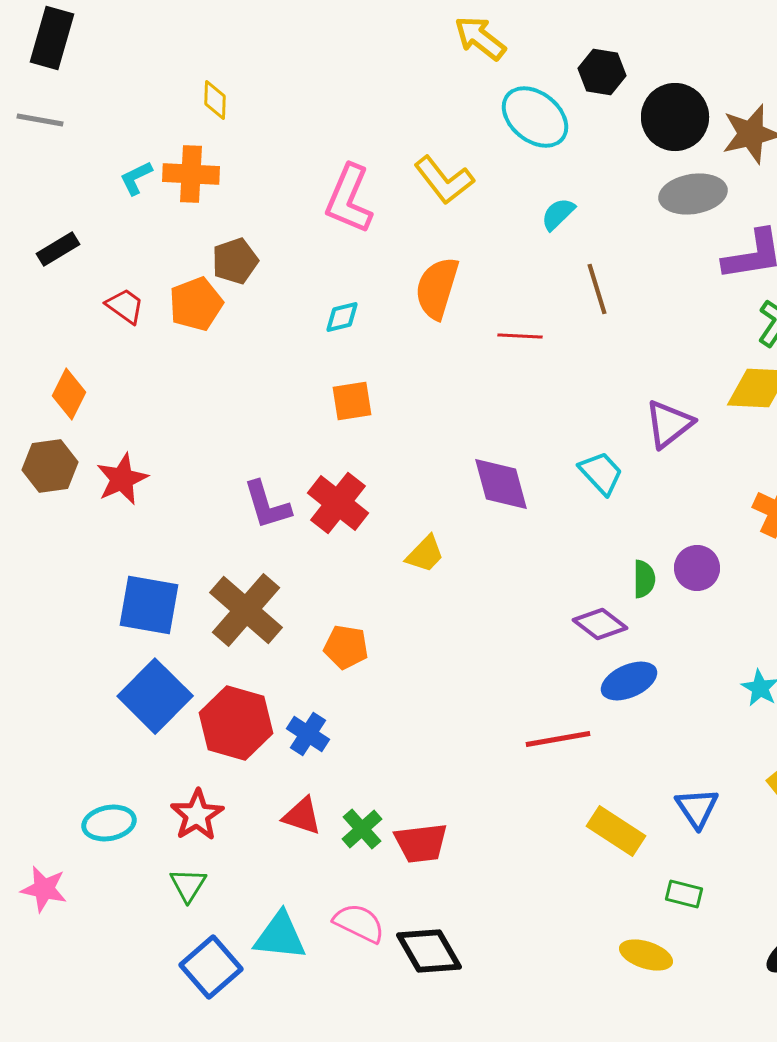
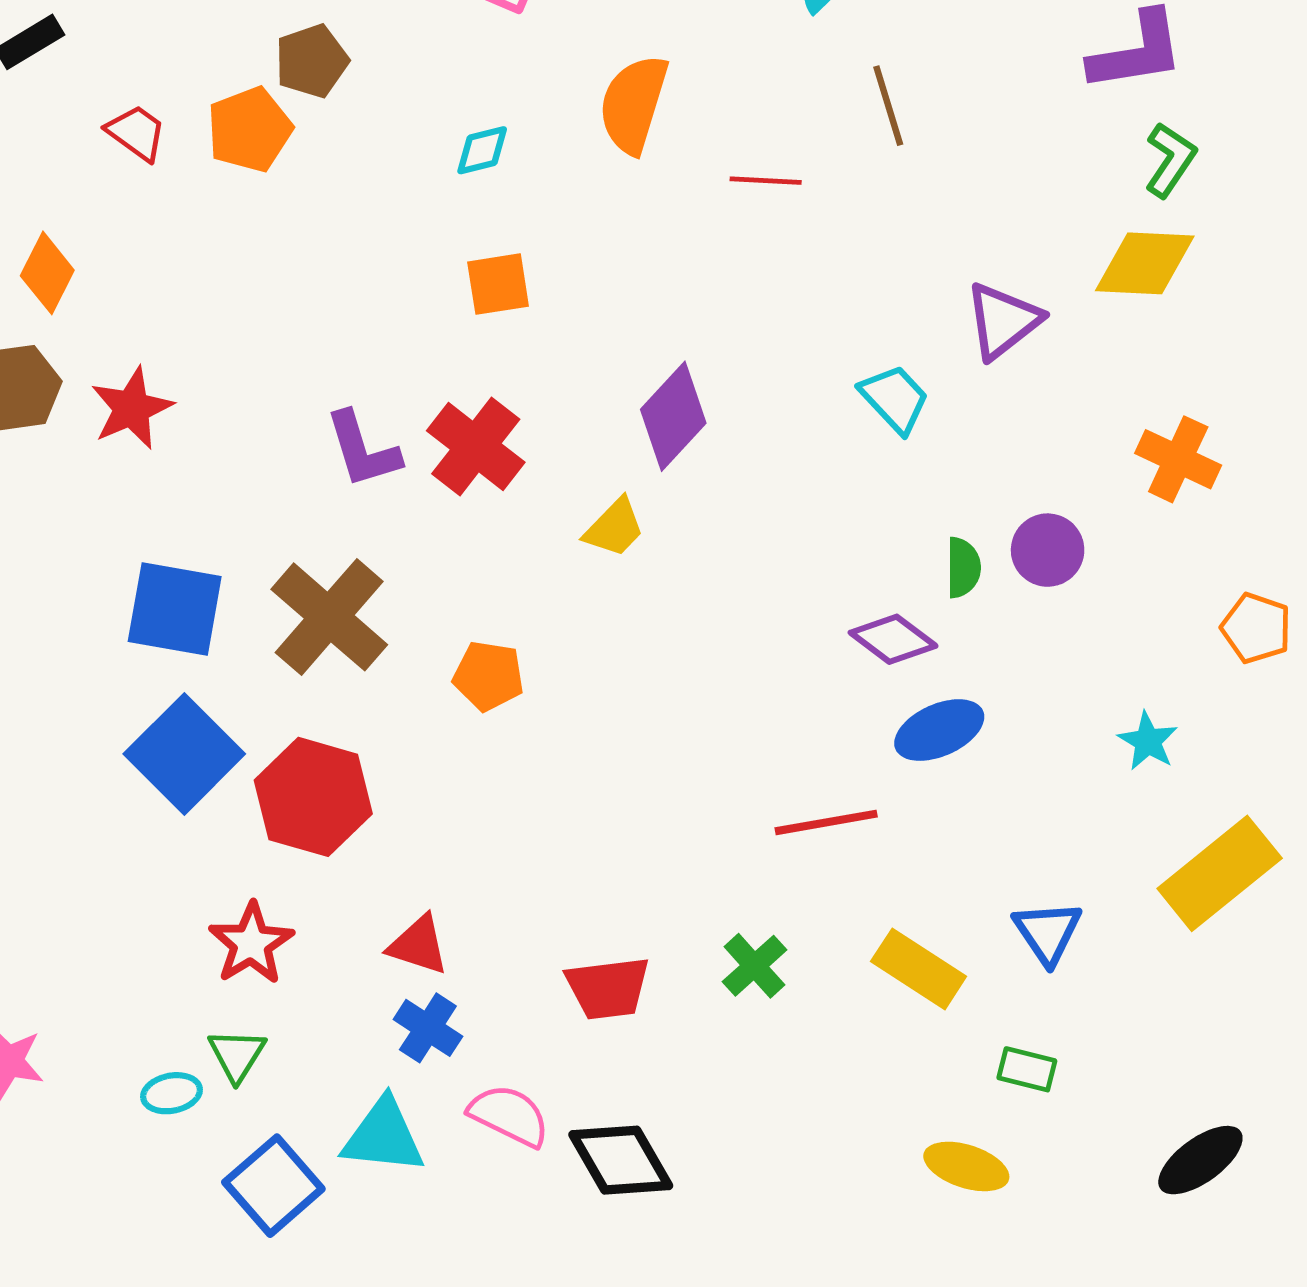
purple diamond: (501, 484) -> (673, 416), moved, turned 58
blue cross: (308, 734) -> (428, 1028), moved
cyan ellipse: (109, 823) -> (172, 1093), moved, size x0.7
green cross: (362, 829) -> (754, 966), moved

